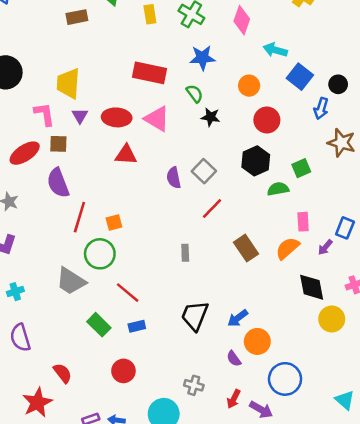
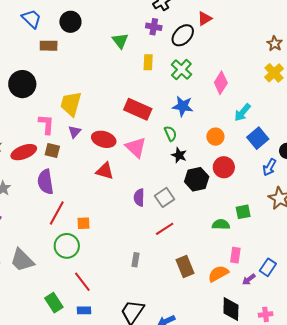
brown rectangle: (77, 17) -> (49, 46), moved
cyan arrow: (275, 50) -> (243, 112), turned -78
black hexagon: (256, 161) -> (197, 179), moved
gray trapezoid: (71, 281) -> (22, 260), moved

